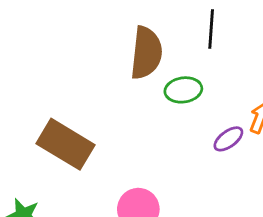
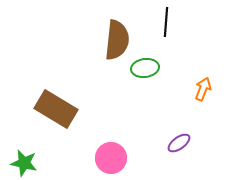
purple ellipse: (228, 139) -> (179, 143), moved

